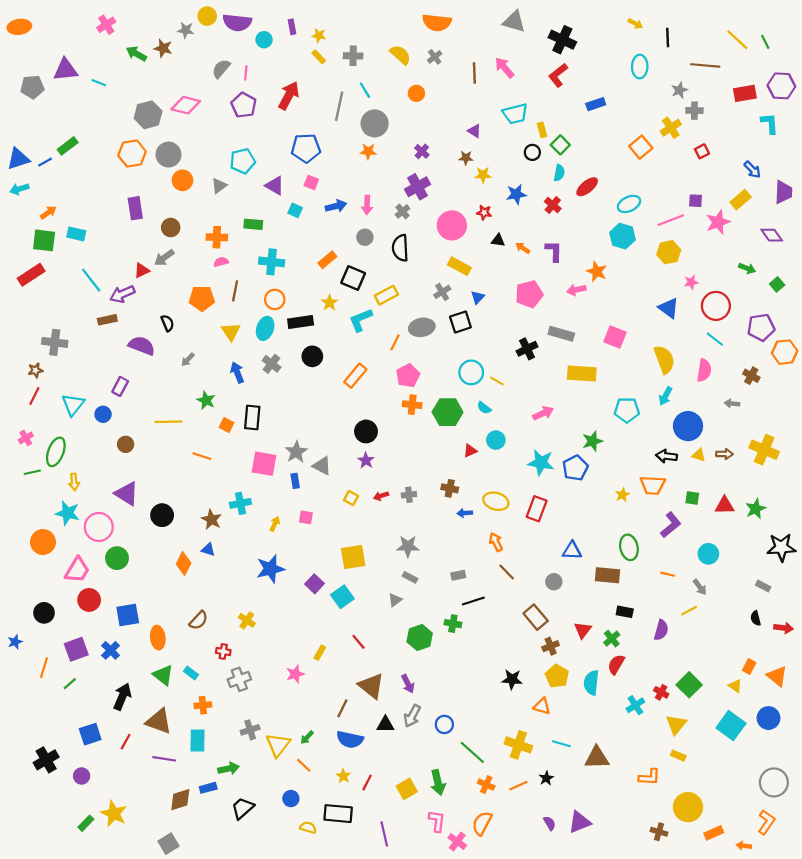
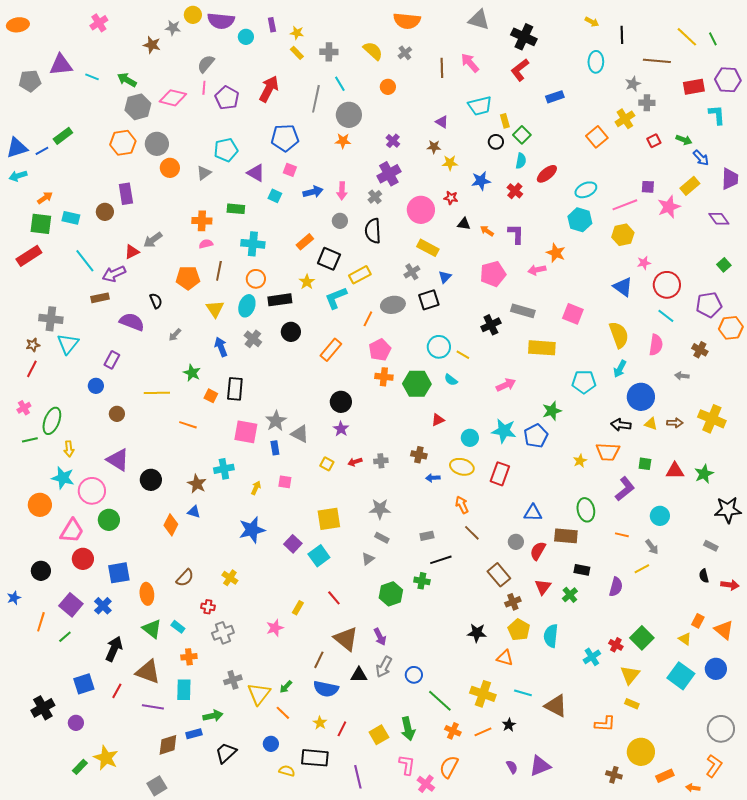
green arrow: (136, 54) -> (127, 80), moved
pink line: (246, 73) -> (204, 88), moved
brown circle: (171, 228) -> (105, 212), moved
green arrow: (747, 268) -> (684, 140), moved
cyan triangle: (73, 405) -> (68, 344), moved
cyan circle: (496, 440) -> (470, 438), moved
purple square: (76, 649) -> (71, 605), turned -30
red semicircle: (616, 664) -> (538, 551), moved
brown triangle: (597, 758) -> (556, 706), turned 30

